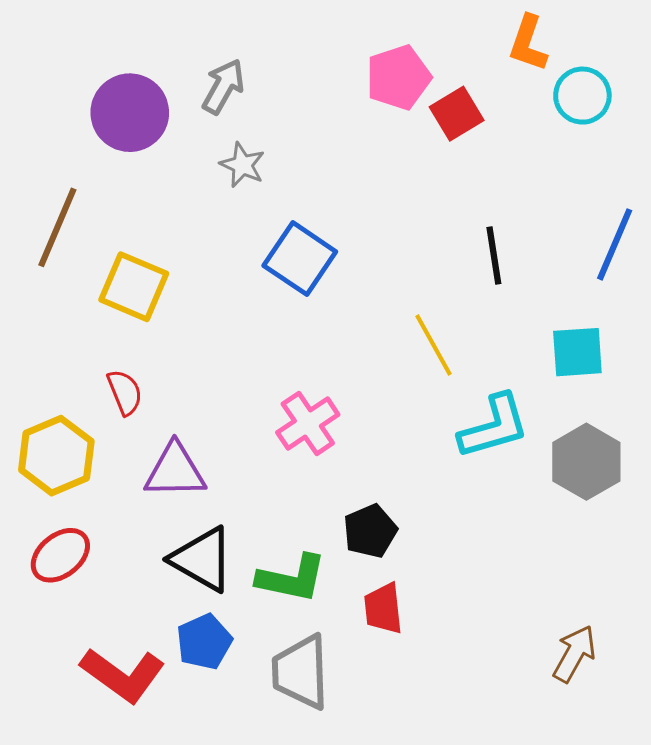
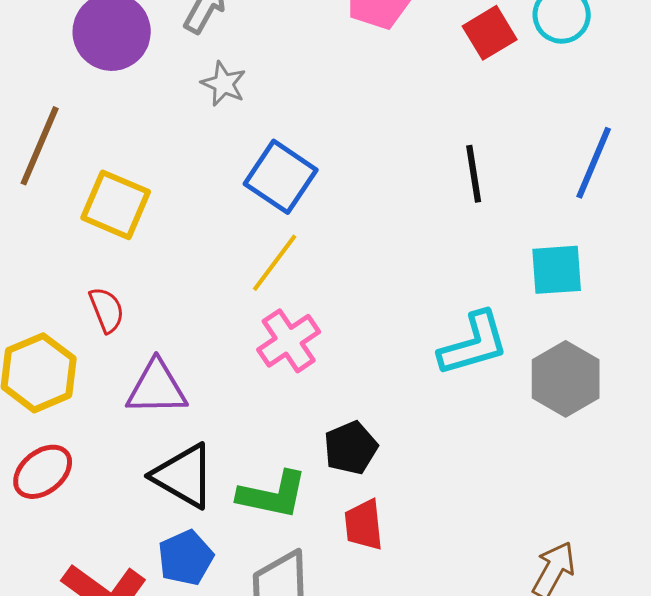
red square: (457, 114) -> (490, 33), moved
yellow line: (434, 345) -> (275, 263), moved, turned 66

